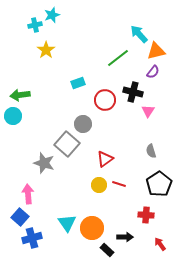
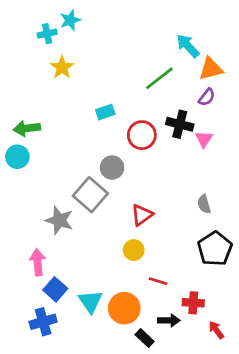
pink triangle: (148, 111) -> (204, 139), moved
red line: (119, 184) -> (158, 281), moved
red cross: (146, 215) -> (193, 303), moved
blue square: (20, 217) -> (55, 289), moved

